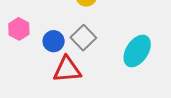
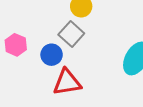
gray square: (83, 38) -> (71, 34), moved

